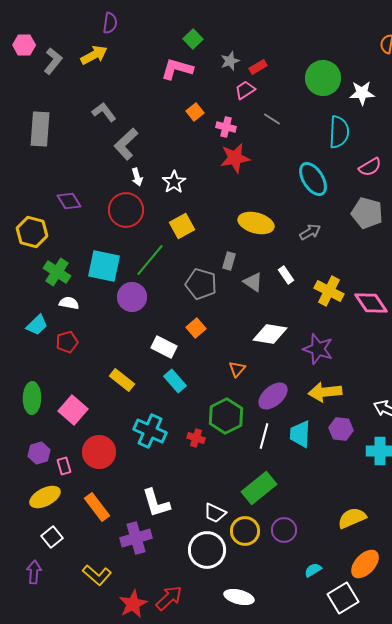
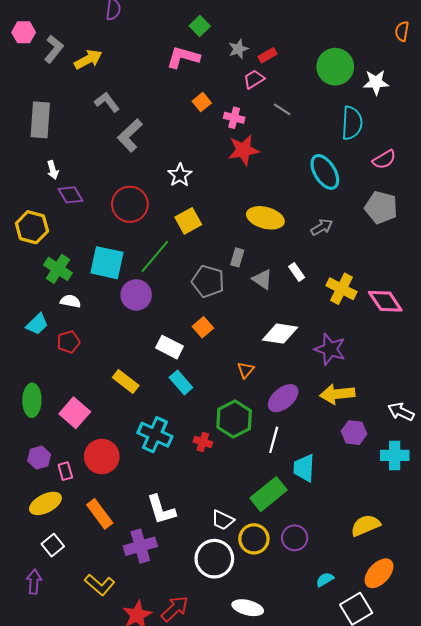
yellow arrow: (94, 55) -> (88, 59), moved
white arrow: (137, 177) -> (53, 170), moved
cyan trapezoid: (300, 434) -> (304, 468), moved

